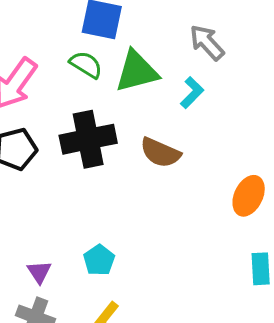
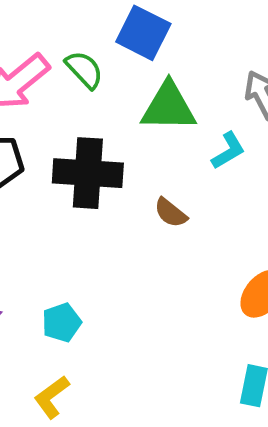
green semicircle: (86, 65) -> (84, 70), moved
brown semicircle: (160, 153) -> (171, 213), size x0.7

